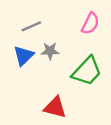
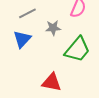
gray star: (50, 51) -> (53, 28), moved

